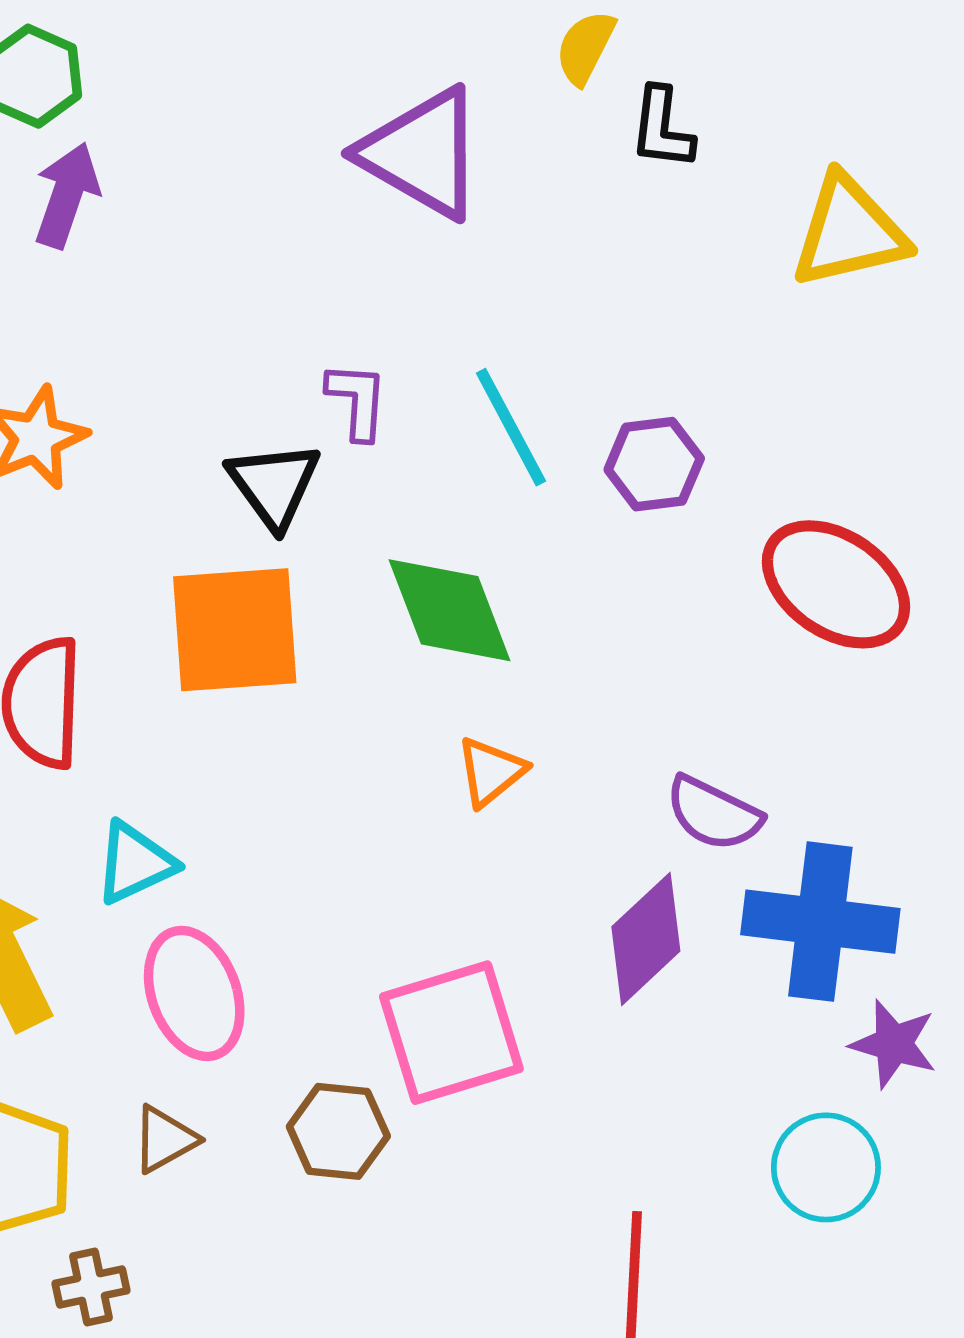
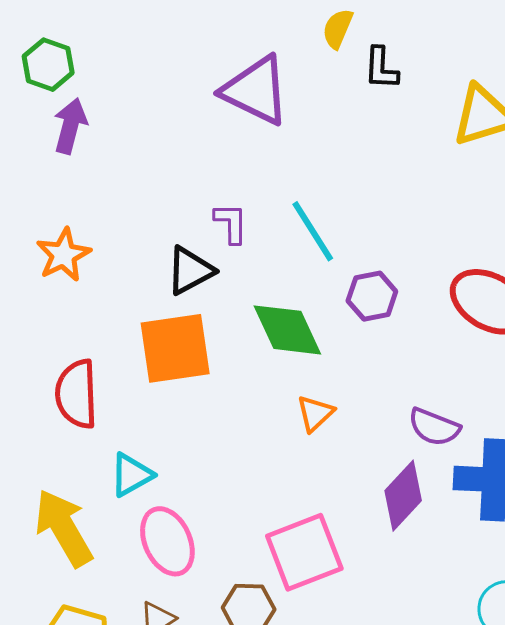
purple hexagon: (654, 464) -> (372, 296), moved
black triangle: (274, 485) -> (190, 271), turned 42

